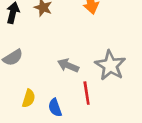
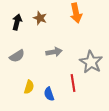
gray arrow: (68, 65) -> (54, 52), moved, turned 147

